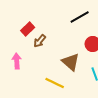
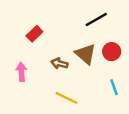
brown arrow: (40, 41) -> (59, 63), moved, turned 64
brown triangle: (71, 62) -> (86, 54), moved

